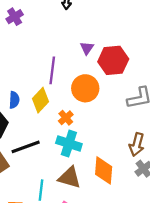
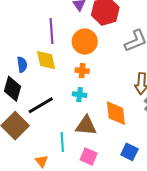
yellow diamond: (40, 100) -> (46, 60), turned -45
orange cross: (66, 118) -> (82, 71), moved, turned -32
cyan cross: (69, 144) -> (80, 95), size x0.6

